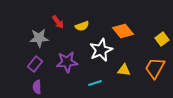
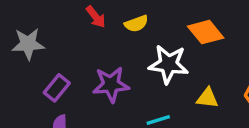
gray star: (39, 38) -> (28, 44), moved
white star: (101, 50) -> (168, 64), turned 30

